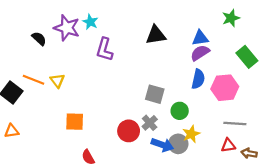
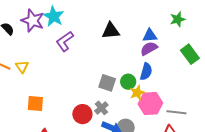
cyan star: (90, 22) -> (54, 16), size x1.5
purple L-shape: (104, 49) -> (65, 41), turned 35
pink hexagon: (225, 88) -> (150, 103), moved
green circle: (180, 111) -> (128, 82), moved
yellow star: (191, 134) -> (137, 93), moved

